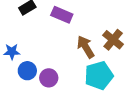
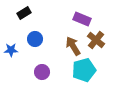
purple rectangle: (62, 15) -> (82, 19), moved
blue circle: (27, 71) -> (35, 39), moved

